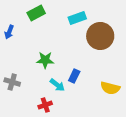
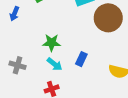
cyan arrow: (57, 85) -> (55, 64), moved

